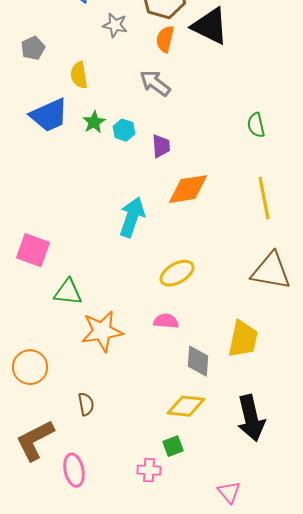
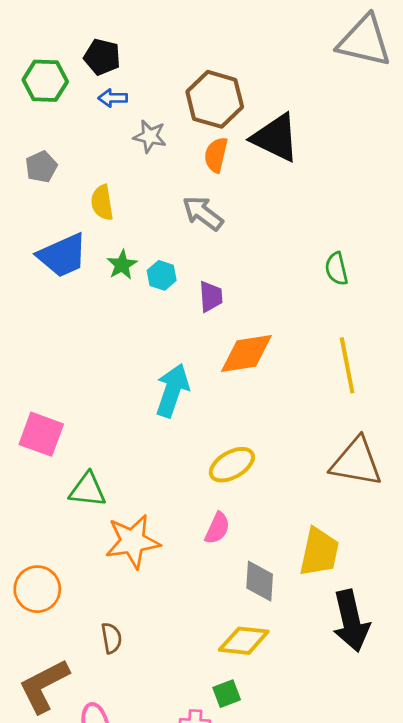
pink semicircle: (166, 321) -> (217, 528), turned 110
black arrow: (251, 418) -> (351, 621), moved

